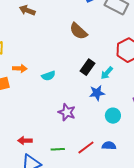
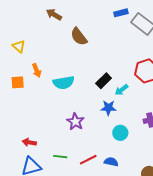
brown semicircle: (78, 31) -> (79, 37), moved
orange arrow: (20, 68) -> (37, 70), turned 56
cyan semicircle: (48, 76) -> (64, 83), size x1.5

